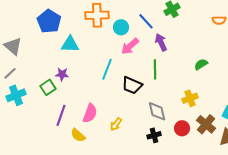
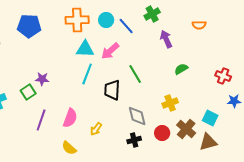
blue pentagon: (49, 21) -> (29, 26), turned -30
cyan circle: (121, 27) -> (106, 20), moved
purple arrow: (161, 42) -> (166, 39), moved
cyan triangle: (70, 44) -> (85, 49), moved
green line: (155, 69) -> (135, 74), turned -30
black trapezoid: (132, 85) -> (112, 90), turned 70
yellow semicircle: (78, 135) -> (69, 148), moved

